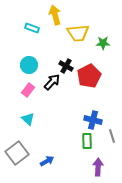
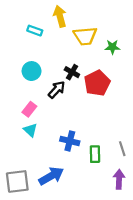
pink rectangle: (28, 90) -> (29, 109), moved
blue cross: (93, 120) -> (70, 141), moved
gray square: (17, 153) -> (17, 181), moved, turned 30
blue arrow: (47, 161) -> (51, 176), size x1.6
purple arrow: (98, 167) -> (119, 179), moved

